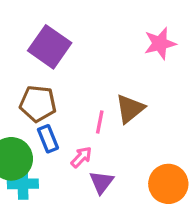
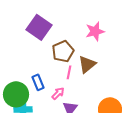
pink star: (160, 43) -> (95, 31), moved
brown pentagon: (38, 104) -> (63, 51), moved, turned -30

